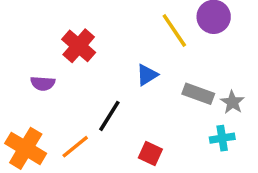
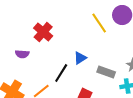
blue triangle: (147, 75) -> (80, 58), moved
gray rectangle: (198, 94) -> (106, 72), moved

